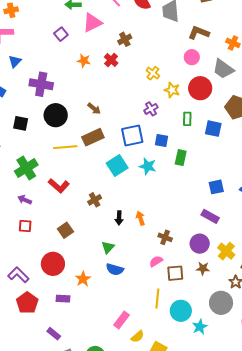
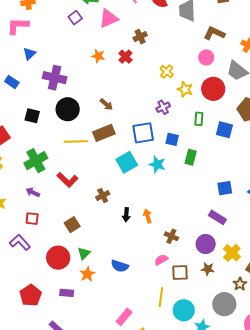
purple square: (61, 34) -> (75, 18), moved
green triangle: (108, 247) -> (84, 253), moved
purple L-shape: (18, 275) -> (20, 242), moved

